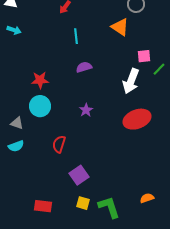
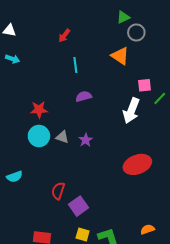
red ellipse: (137, 119) -> (137, 164), moved
gray triangle: (17, 123) -> (62, 137), moved
red semicircle: (59, 144) -> (58, 191), moved

